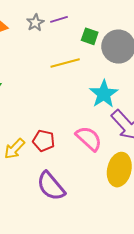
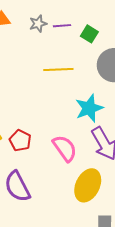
green square: (90, 36) -> (89, 34), moved

